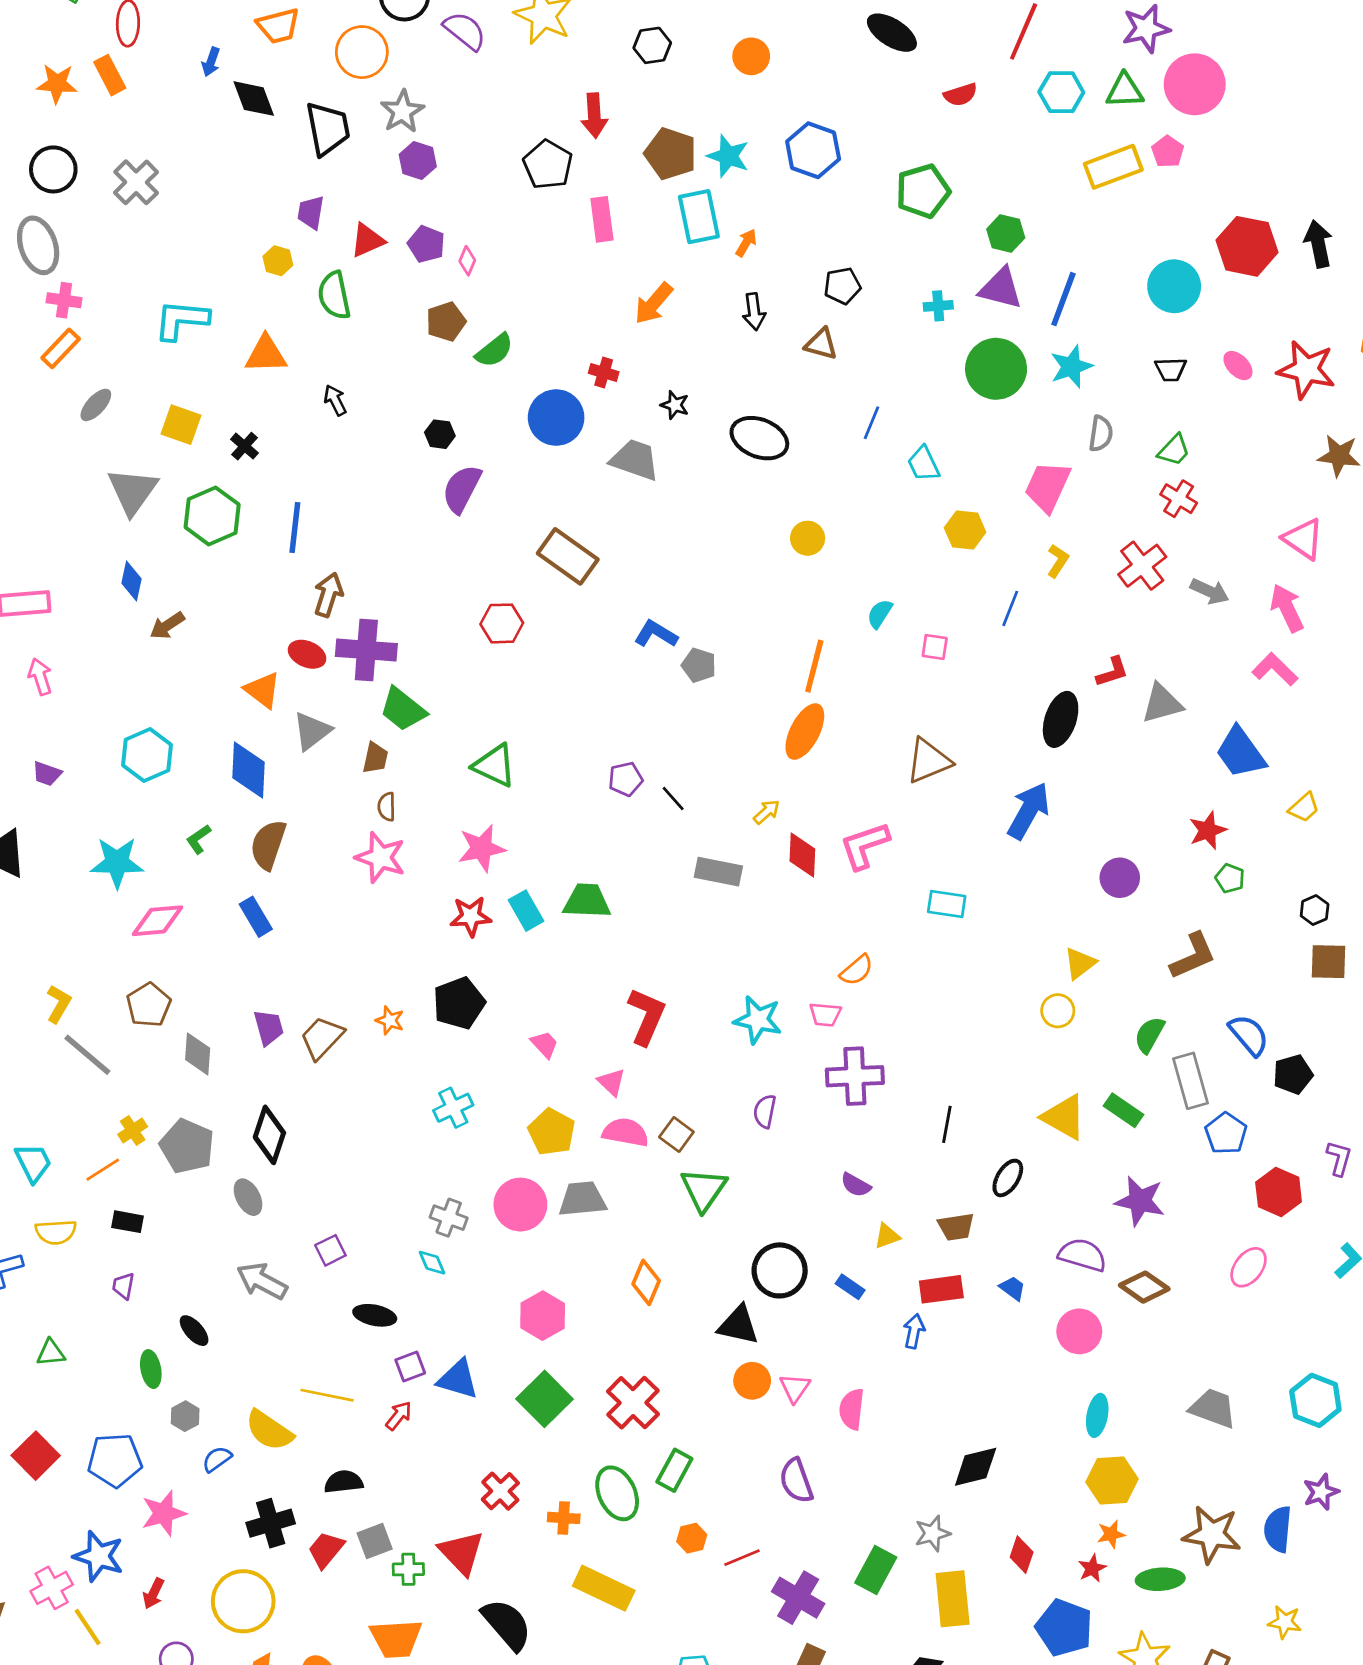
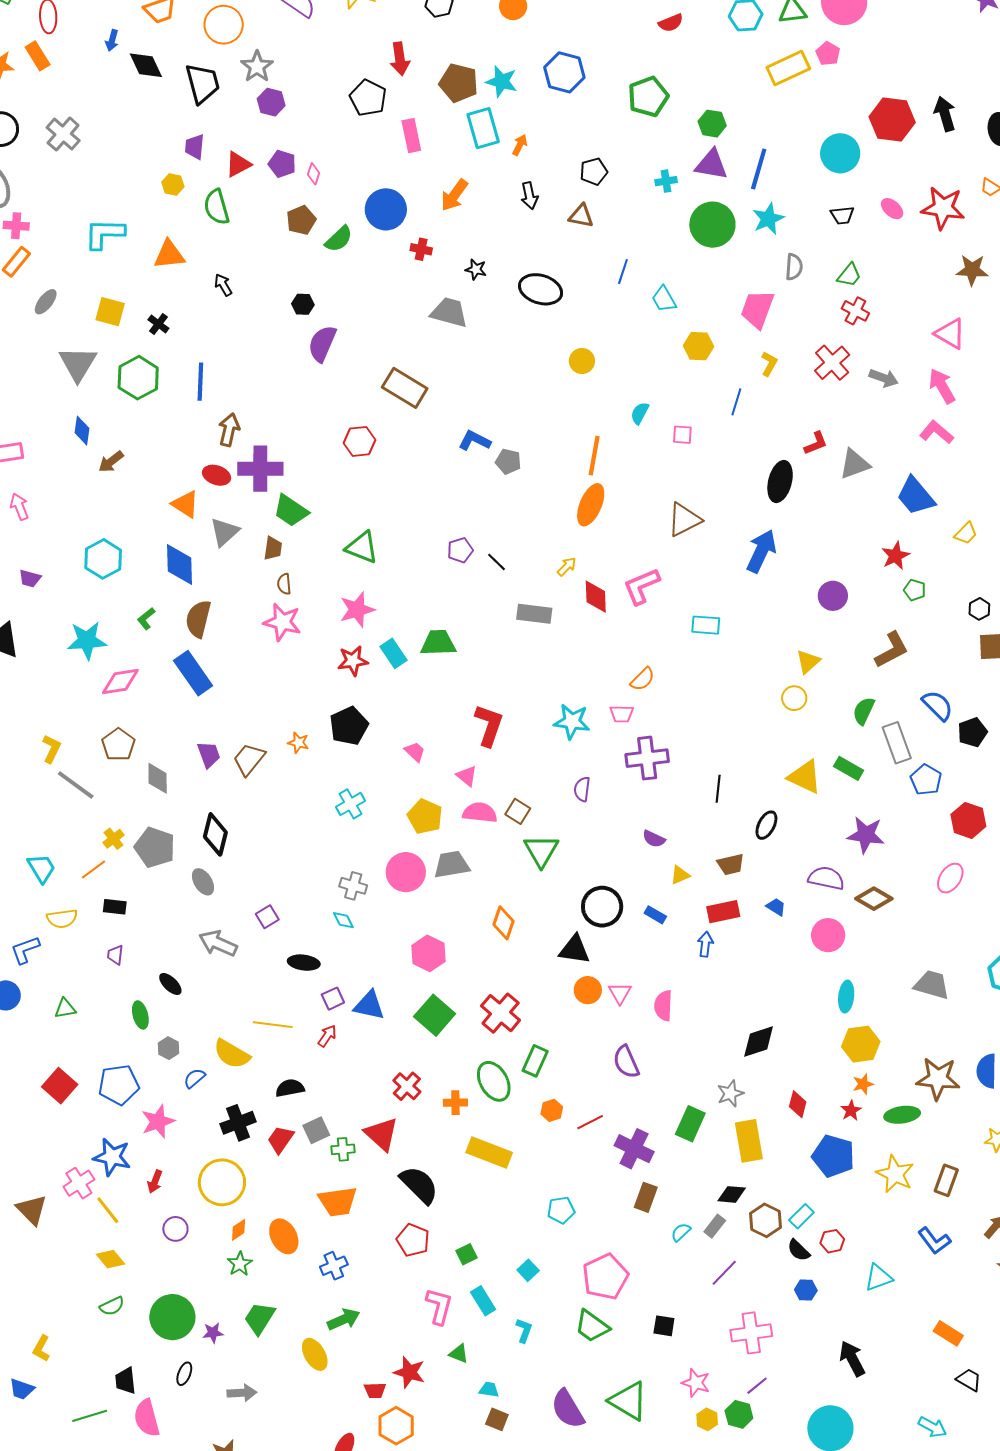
blue circle: (556, 418) -> (386, 209), moved
blue rectangle: (256, 917) -> (193, 673), size x1.5

